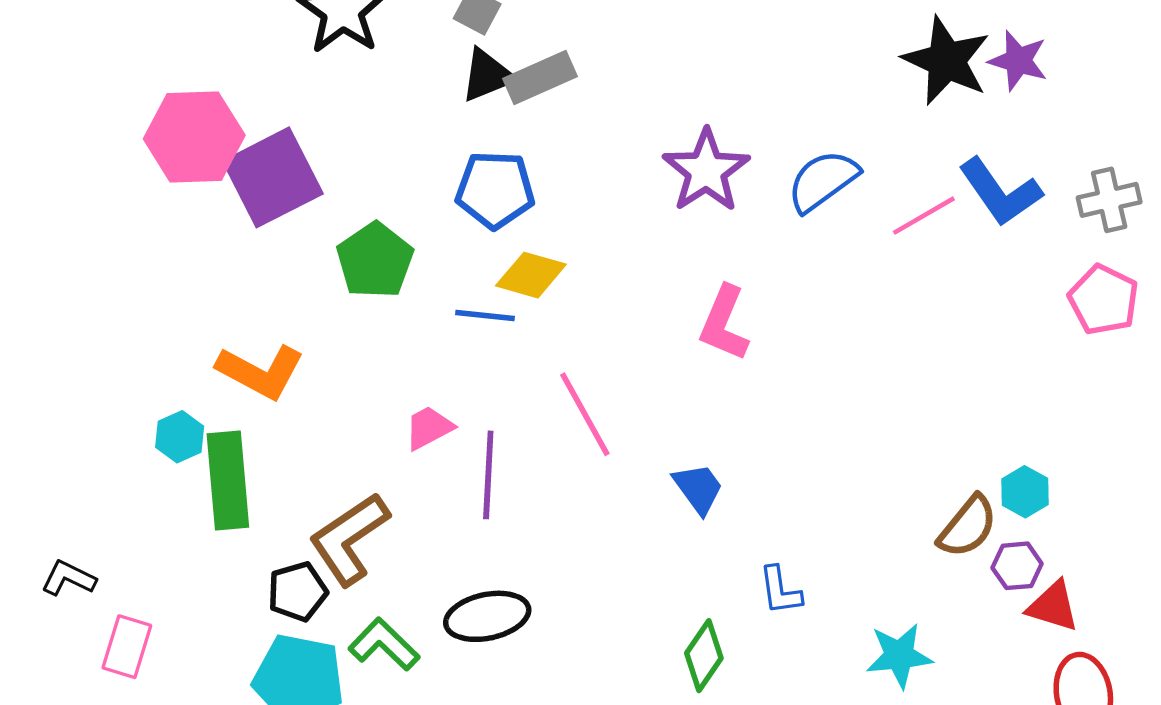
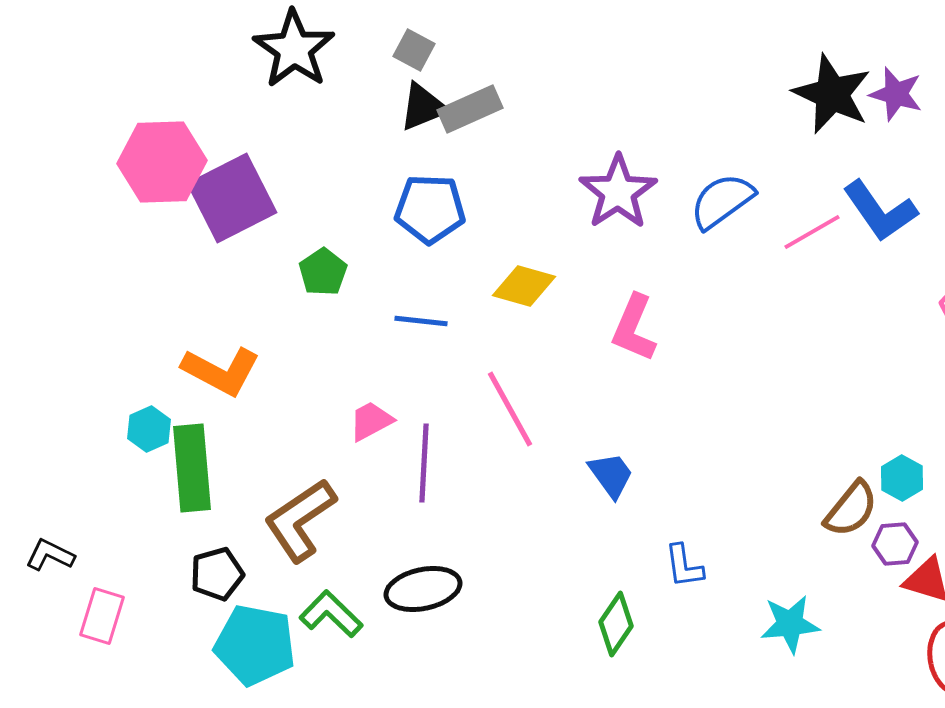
green pentagon: (375, 260) -> (323, 272), size x0.7
yellow diamond: (531, 275) -> (524, 286), moved
black pentagon: (297, 592) -> (217, 574), moved

